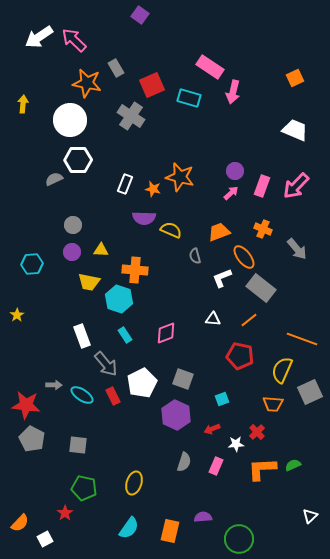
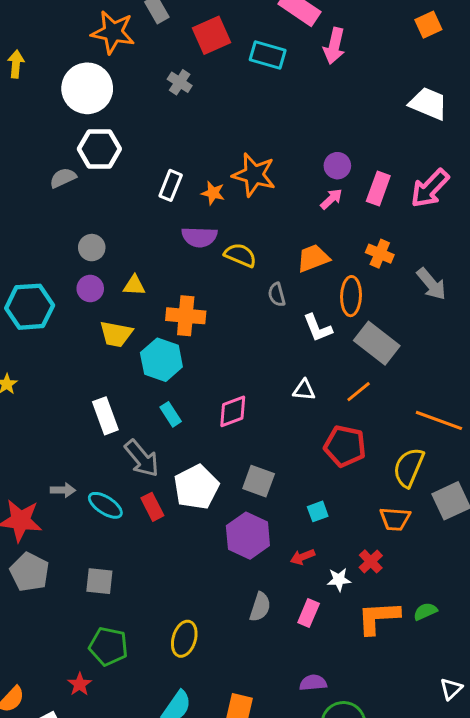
gray cross: (131, 116) -> (180, 82), size x0.6
orange ellipse: (244, 257) -> (351, 296), turned 40
cyan hexagon: (32, 264) -> (30, 307), size x1.4
white L-shape: (222, 278) -> (318, 328), turned -90
purple semicircle: (203, 517) -> (313, 683), moved

